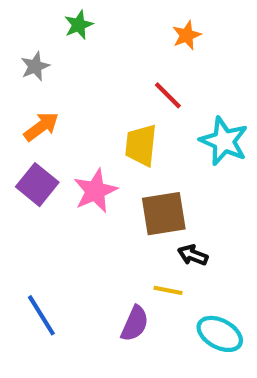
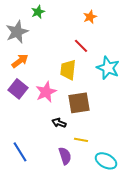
gray star: (35, 66) -> (17, 32), size x1.6
black arrow: (193, 255) -> (59, 123), moved
purple semicircle: (135, 324) -> (65, 156), turned -42

